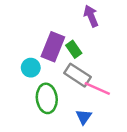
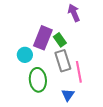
gray rectangle: (77, 75) -> (63, 61), turned 40
pink line: (97, 89) -> (79, 72), turned 55

